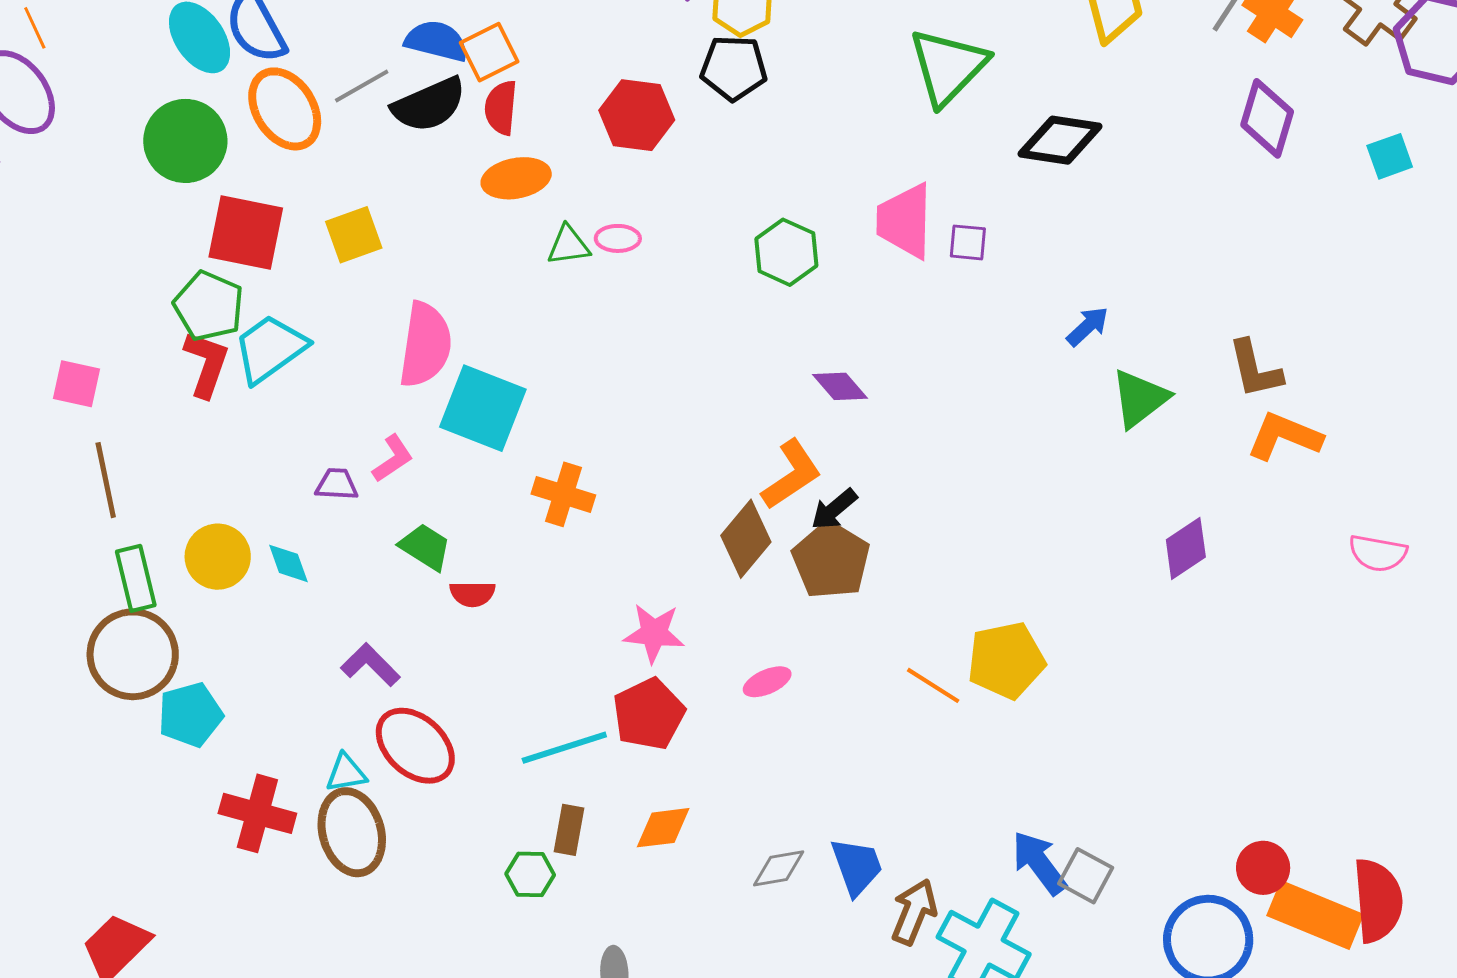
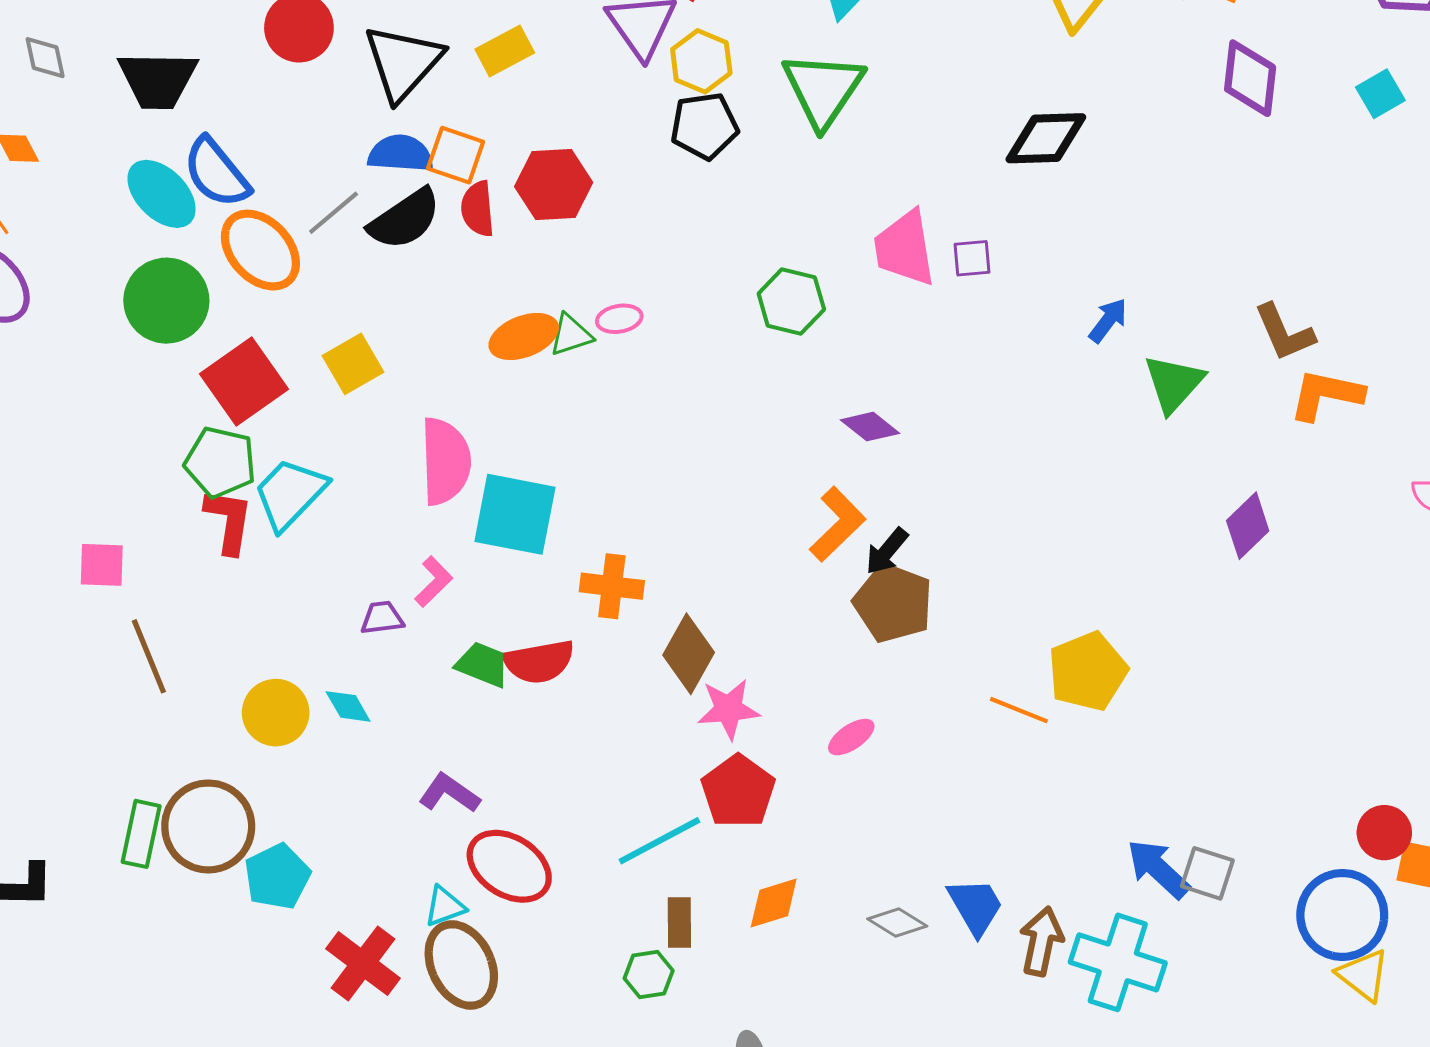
orange square: (489, 52) -> (456, 155), turned -34
green triangle: (948, 67) -> (823, 89), moved
red hexagon: (637, 115) -> (554, 185), moved
orange ellipse: (516, 178) -> (524, 336), moved
red square: (246, 232) -> (244, 381), turned -36
brown diamond: (746, 539) -> (689, 654), moved
green rectangle: (136, 578) -> (141, 834), moved, turned 36
red semicircle: (472, 594) -> (539, 662), moved, size x1.5
red cross: (257, 813) -> (363, 963), turned 32
gray diamond: (779, 868) -> (897, 923), turned 52

